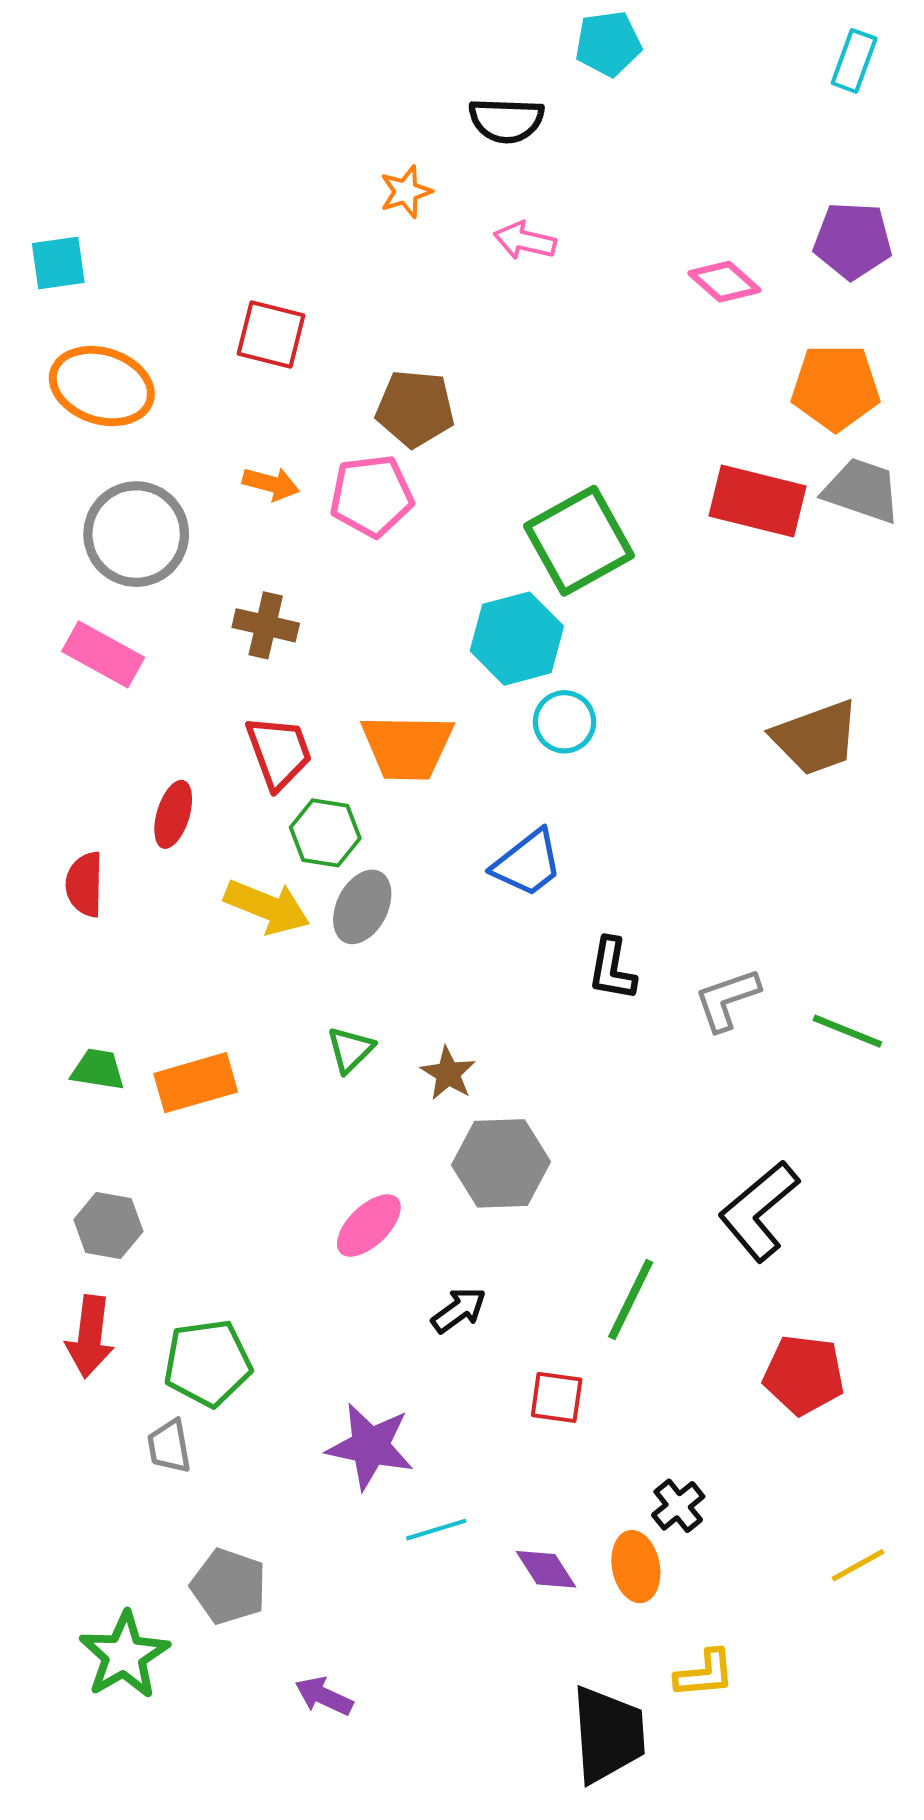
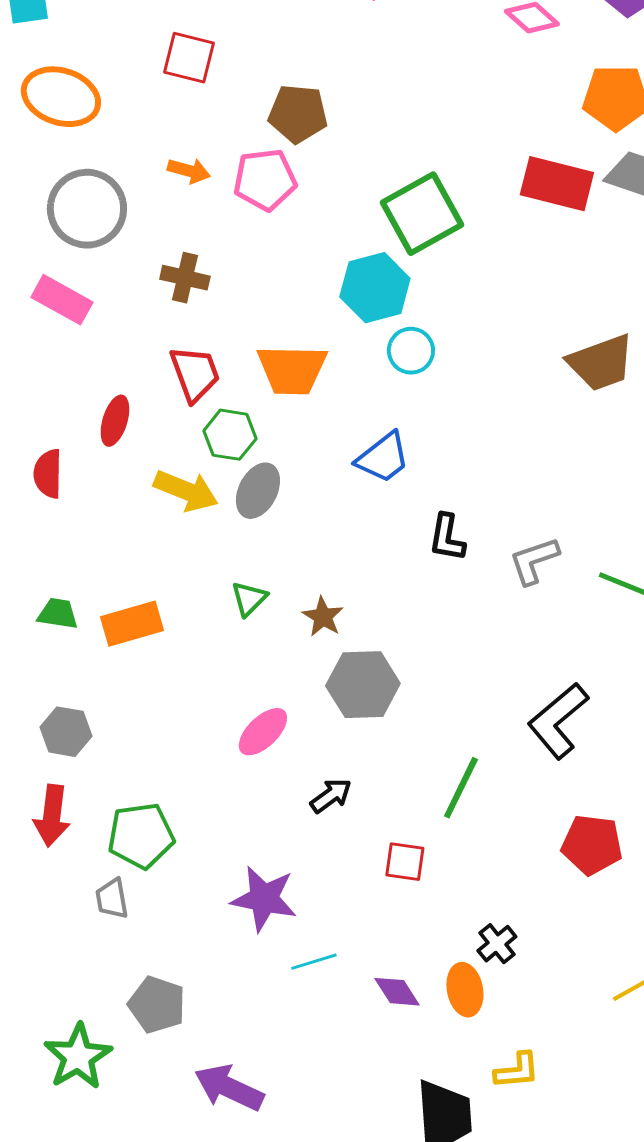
purple arrow: (324, 1696) -> (229, 1088), size x1.6

